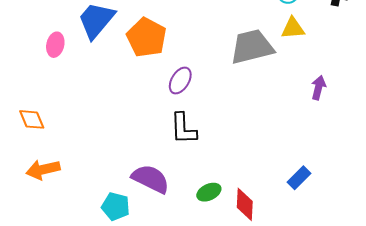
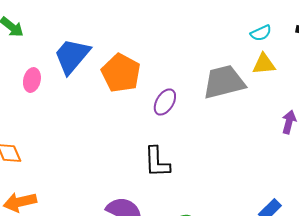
purple ellipse: (180, 80) -> (165, 102), moved

